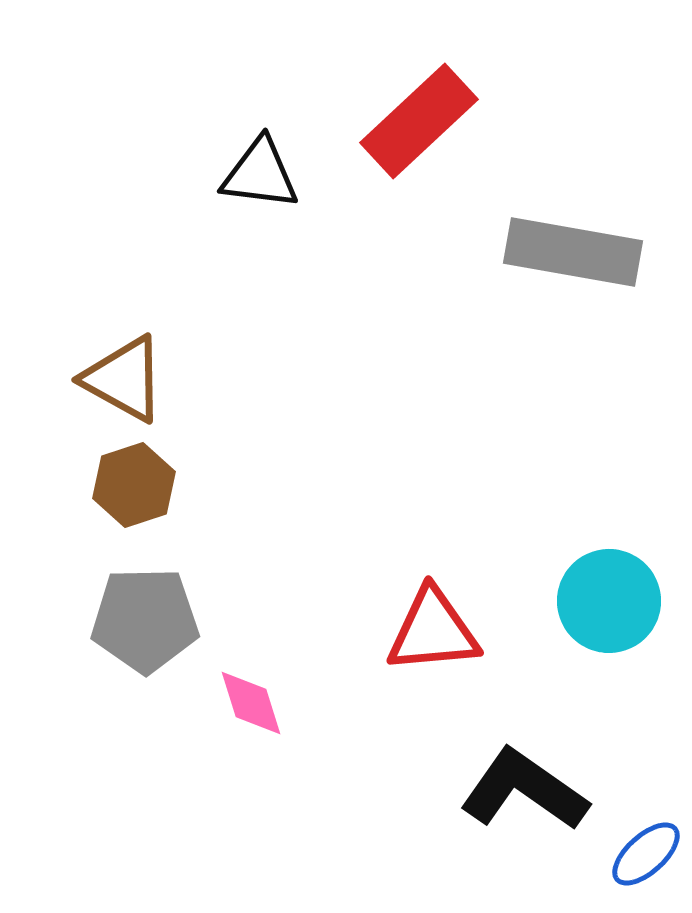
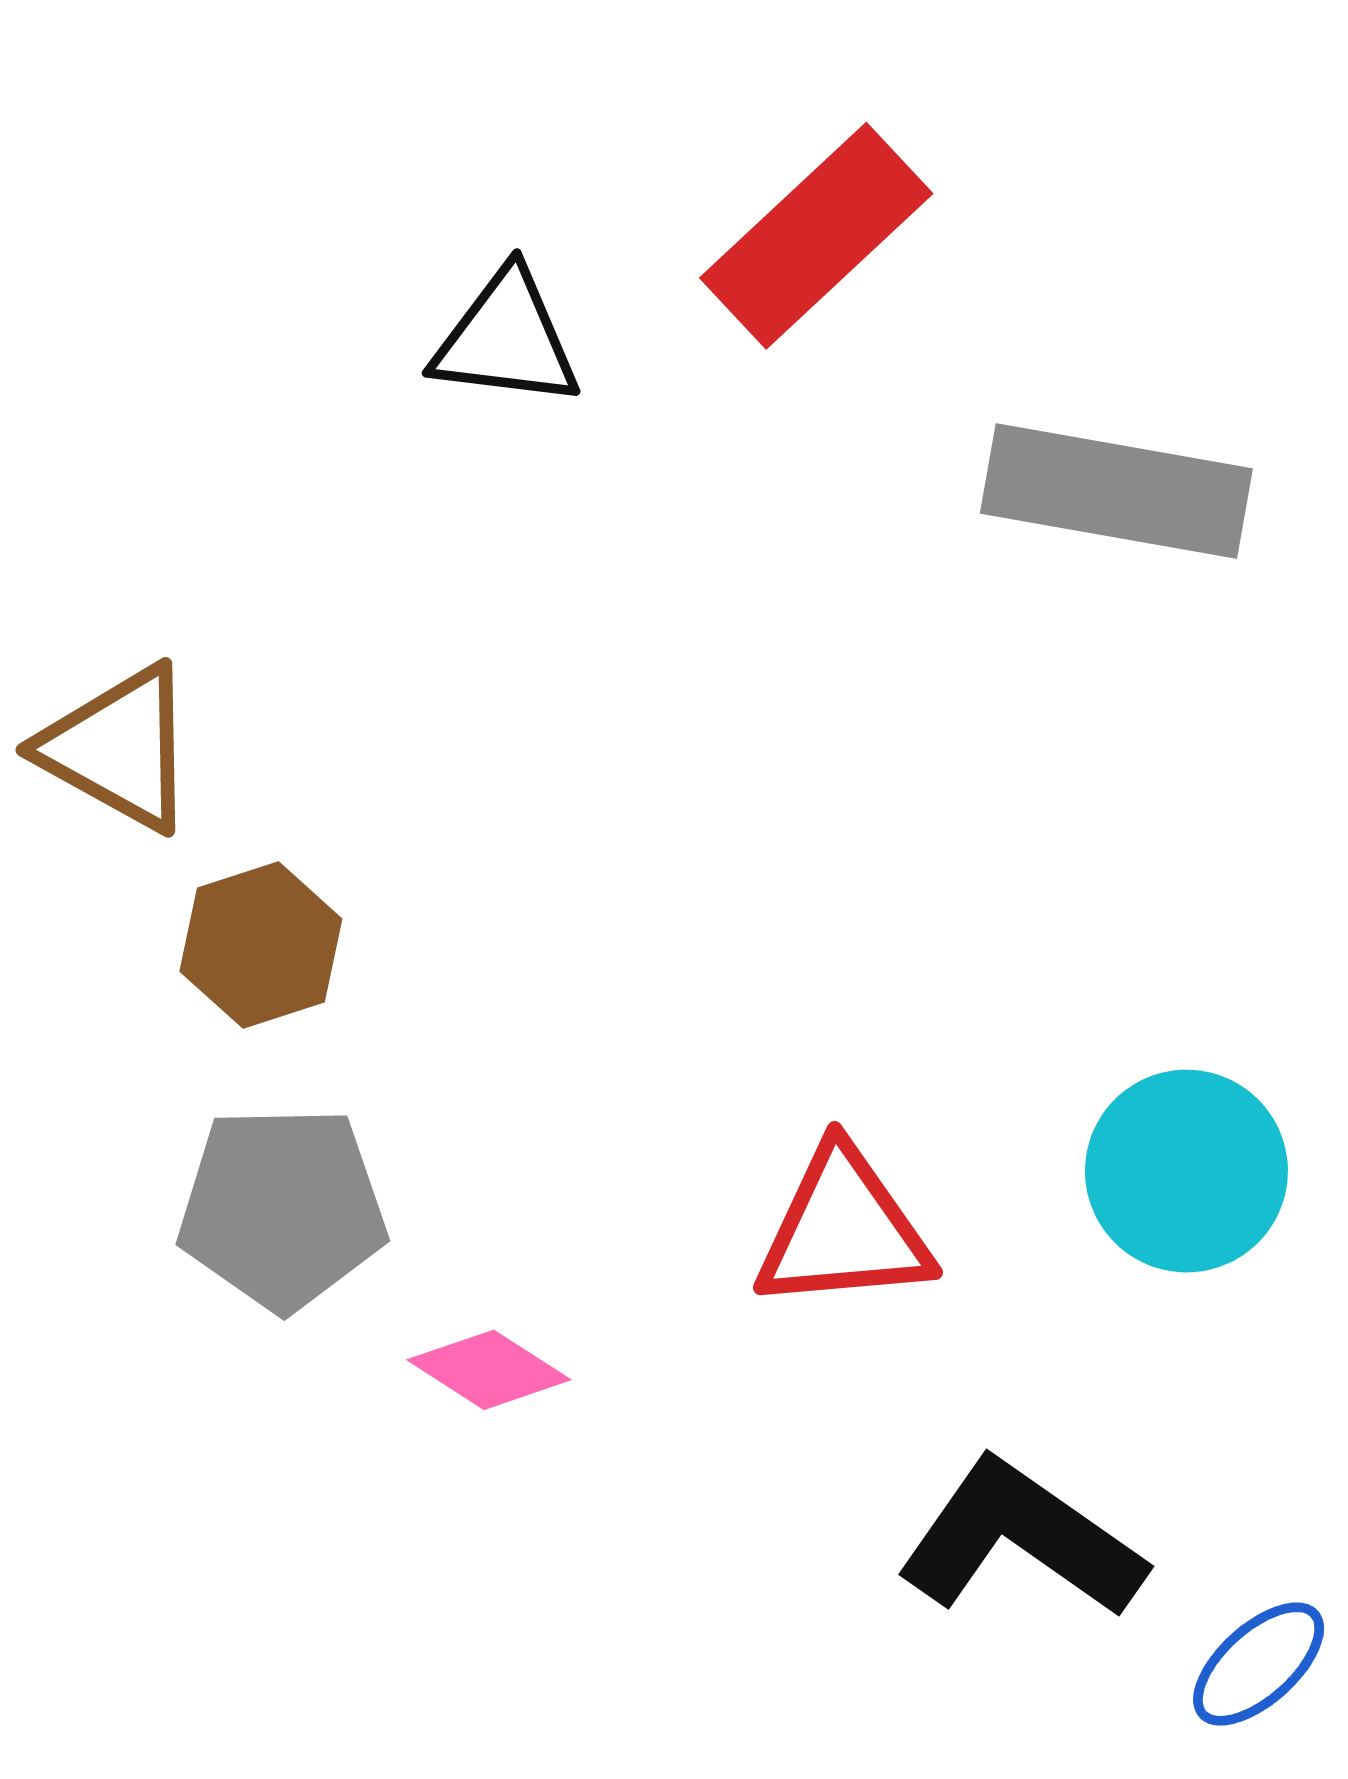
brown triangle: (124, 379) -> (119, 748), moved
pink diamond: (251, 703) -> (489, 1370), turned -40

